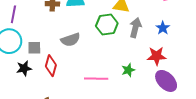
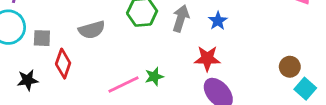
black star: (24, 68) -> (28, 80), moved
green star: (128, 70) -> (154, 77), moved
pink line: (96, 79) -> (123, 85), turned -30

